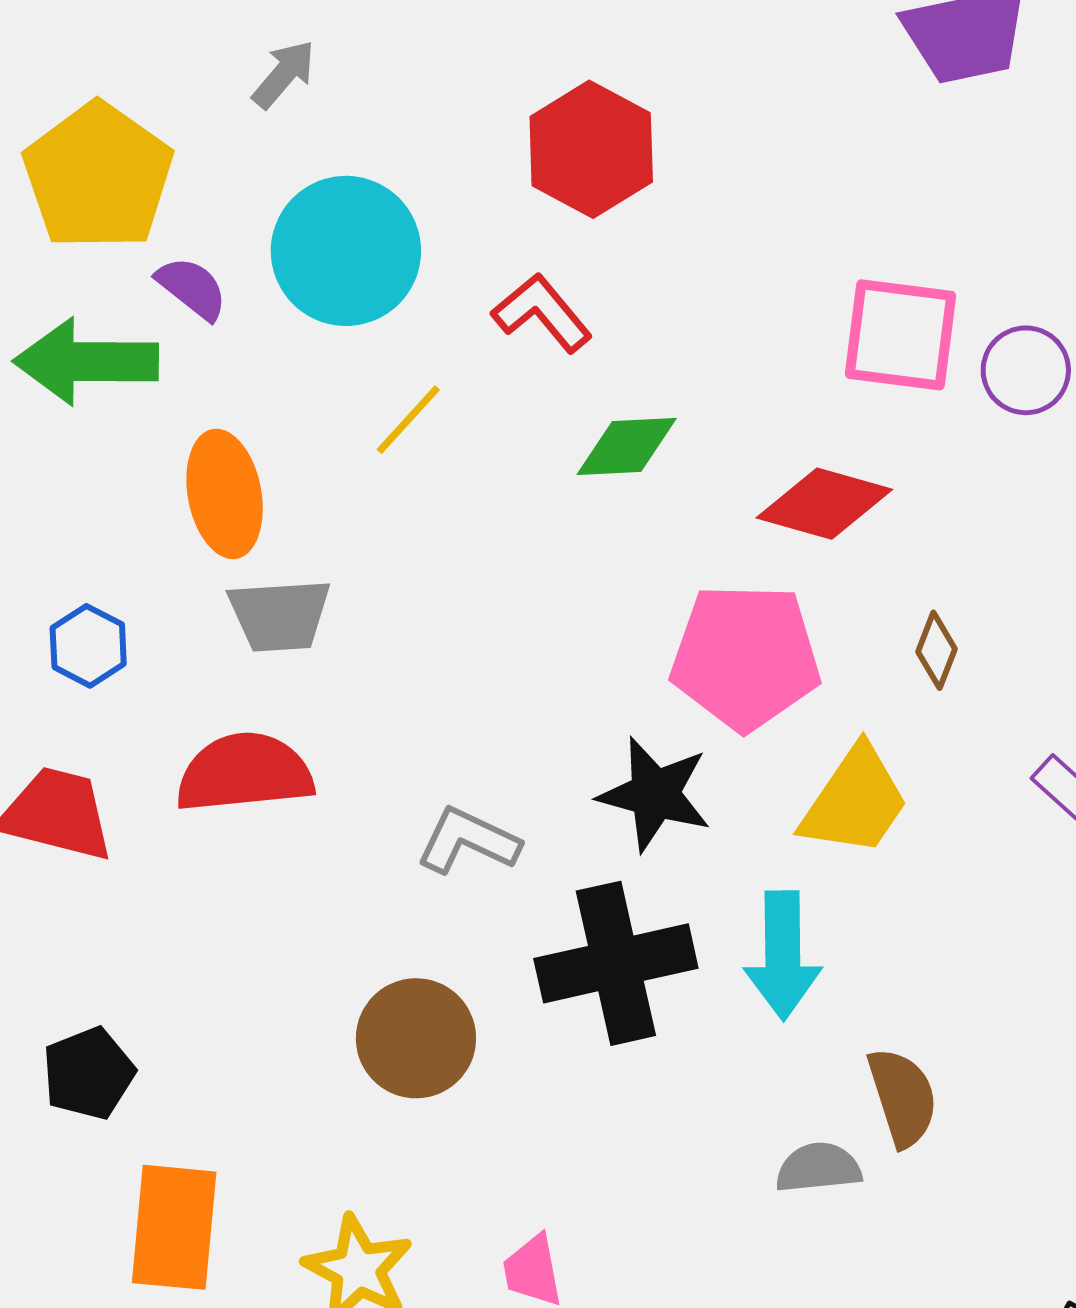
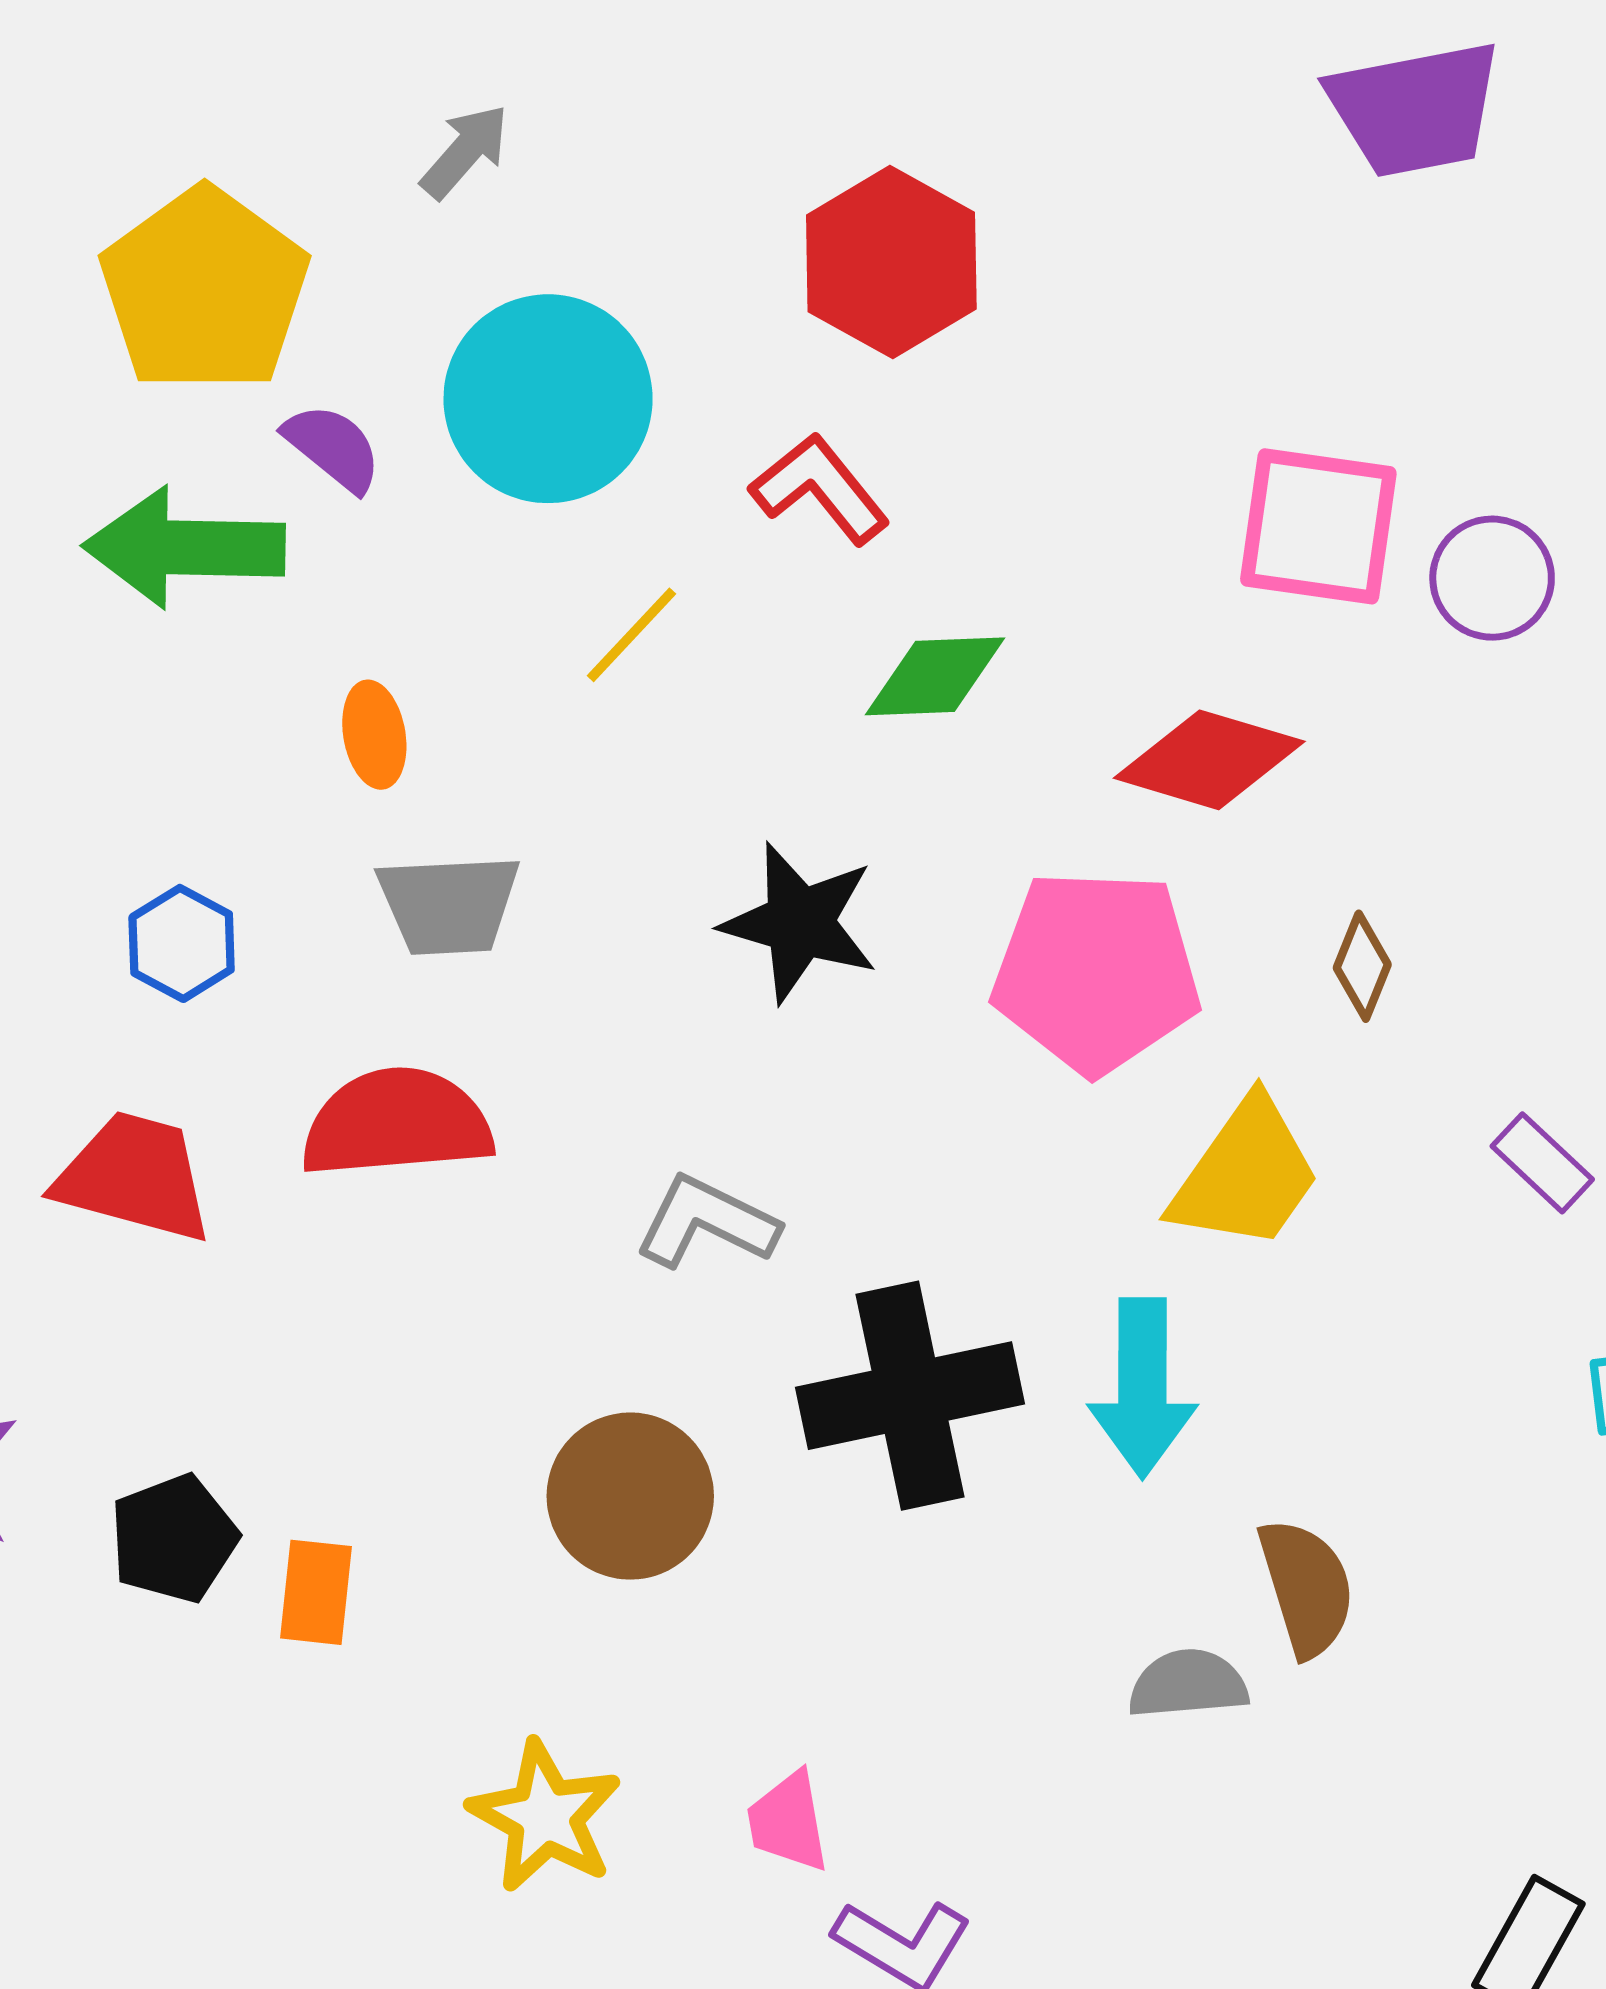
orange ellipse: (225, 494) -> (374, 735), size x0.6
black star: (655, 794) -> (800, 923), moved
orange rectangle: (174, 1227) -> (316, 1592), moved, size x0.6

